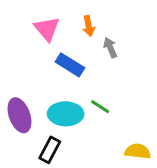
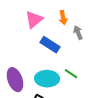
pink triangle: (47, 29) -> (34, 20), turned 30

